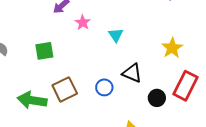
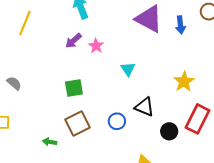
pink star: (83, 22) -> (96, 46), moved
green square: (44, 51) -> (74, 88), moved
green arrow: (32, 100) -> (50, 142), moved, size x0.5

